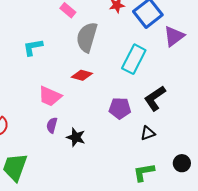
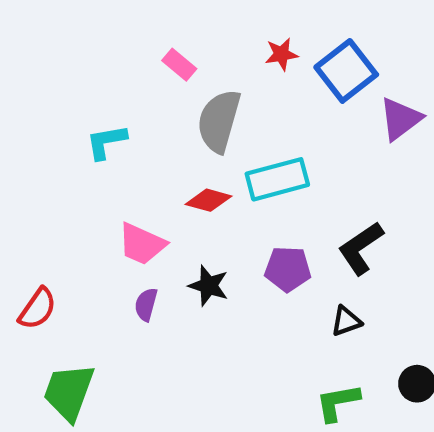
cyan rectangle: (134, 59) -> (277, 179), moved, turned 48
black star: (76, 137) -> (209, 286), moved

